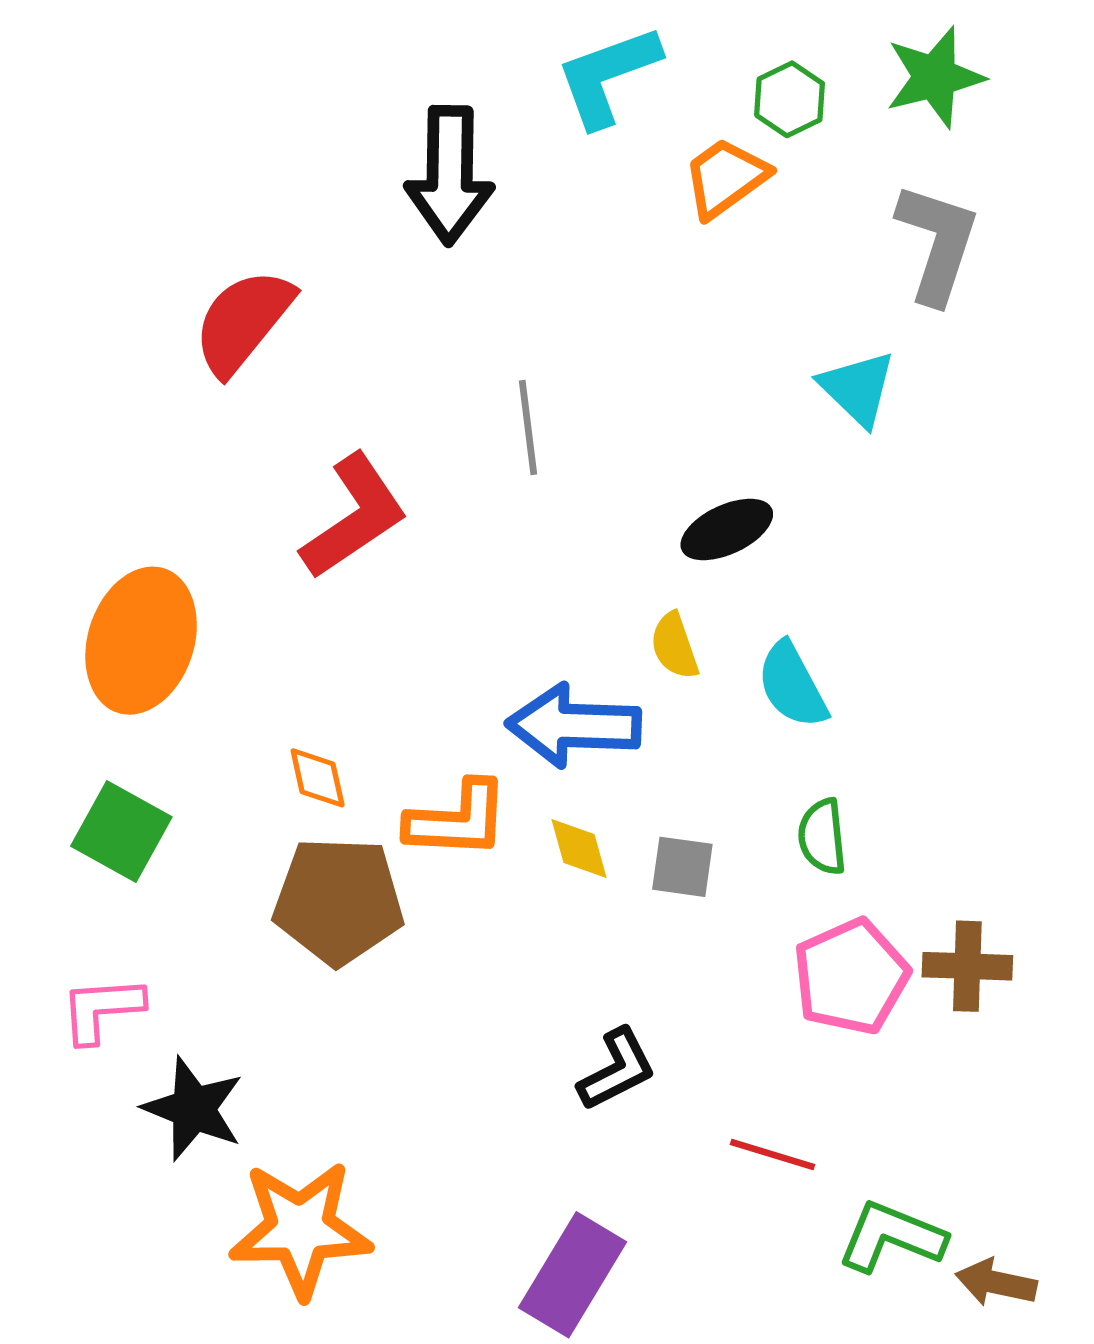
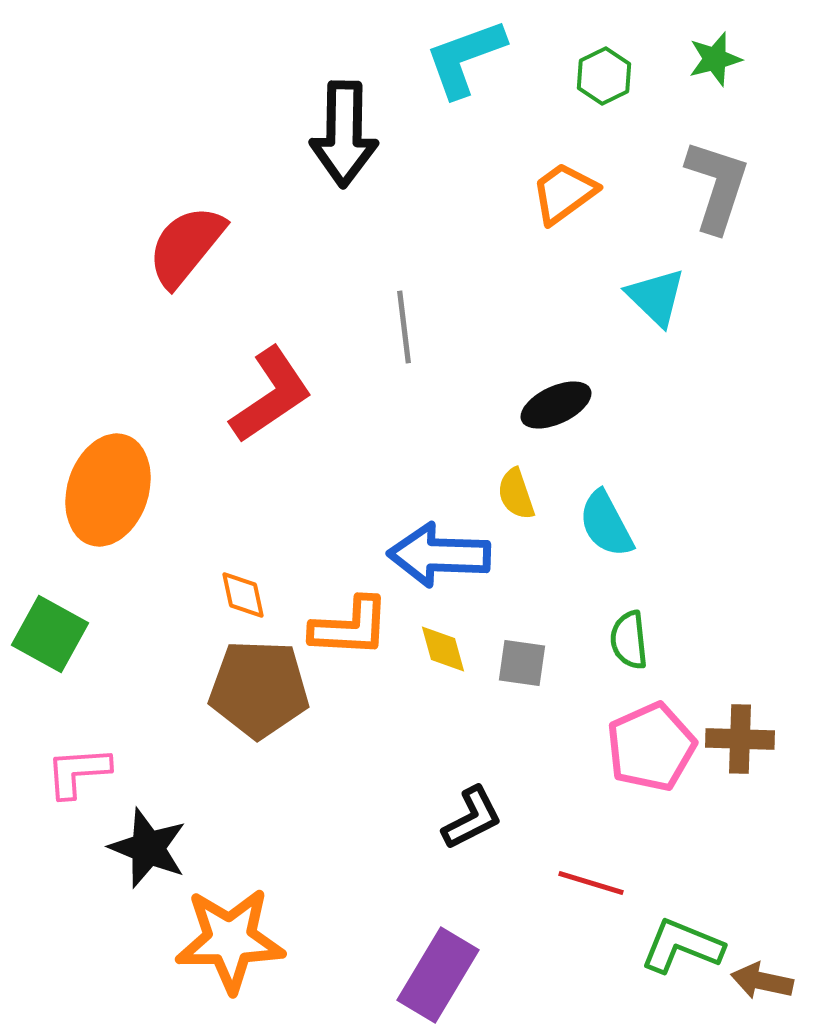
green star: (935, 77) -> (715, 59), size x0.7
orange trapezoid: (725, 178) -> (564, 193), moved
green square: (121, 832) -> (50, 634), moved

